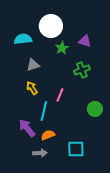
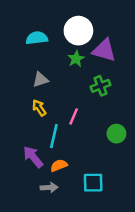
white circle: (51, 26) -> (78, 31), moved
cyan semicircle: (23, 39) -> (37, 38), moved
purple triangle: (85, 41) -> (104, 50), size x1.5

